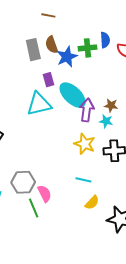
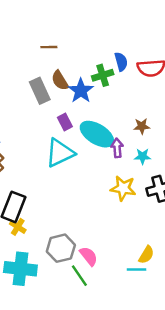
brown star: (111, 105) -> (142, 126), moved
purple arrow: (87, 110) -> (117, 148), size x0.7
cyan line: (83, 180) -> (136, 270), moved

